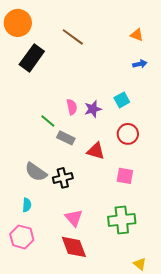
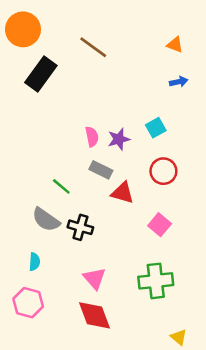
green line: (48, 121) -> (61, 186), moved
gray rectangle: (66, 138) -> (101, 170), moved
pink square: (125, 176) -> (160, 225), turned 30
black cross: (63, 178) -> (80, 227), turned 30

